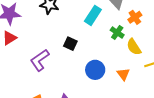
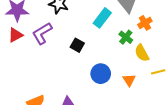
purple L-shape: (40, 60) -> (42, 33), moved

